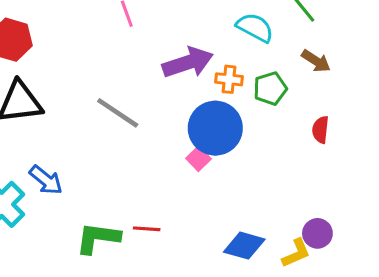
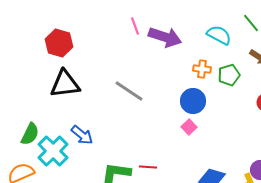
purple arrow: (188, 63) -> (165, 37), moved, turned 36
blue circle: (215, 128) -> (193, 101), size x0.7
pink square: (198, 159) -> (189, 127), moved

